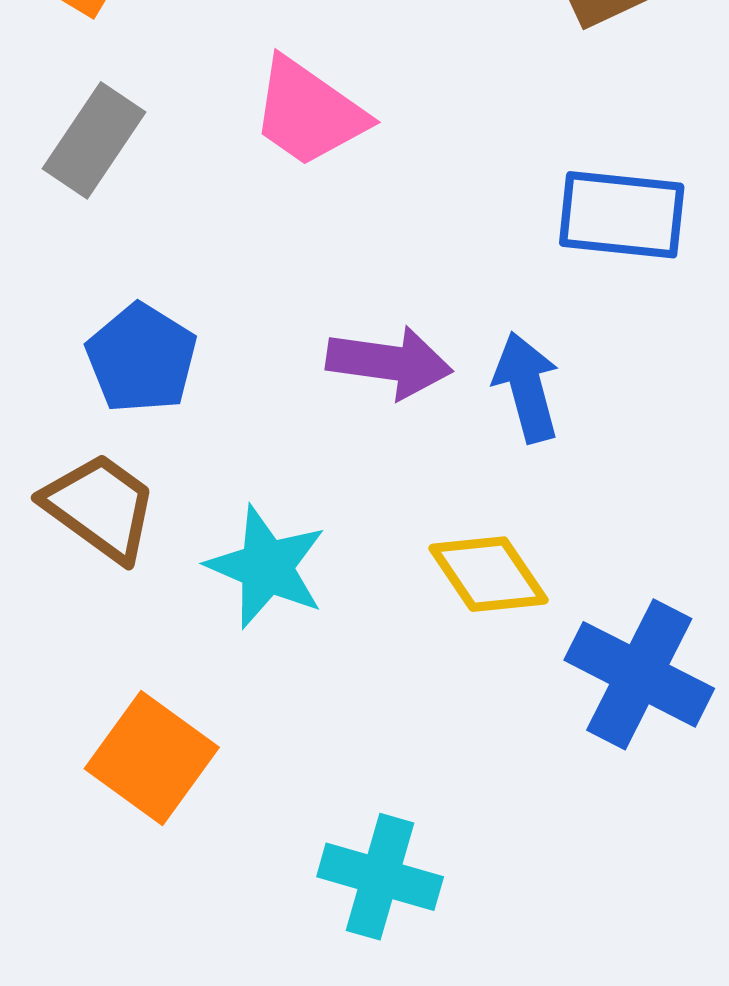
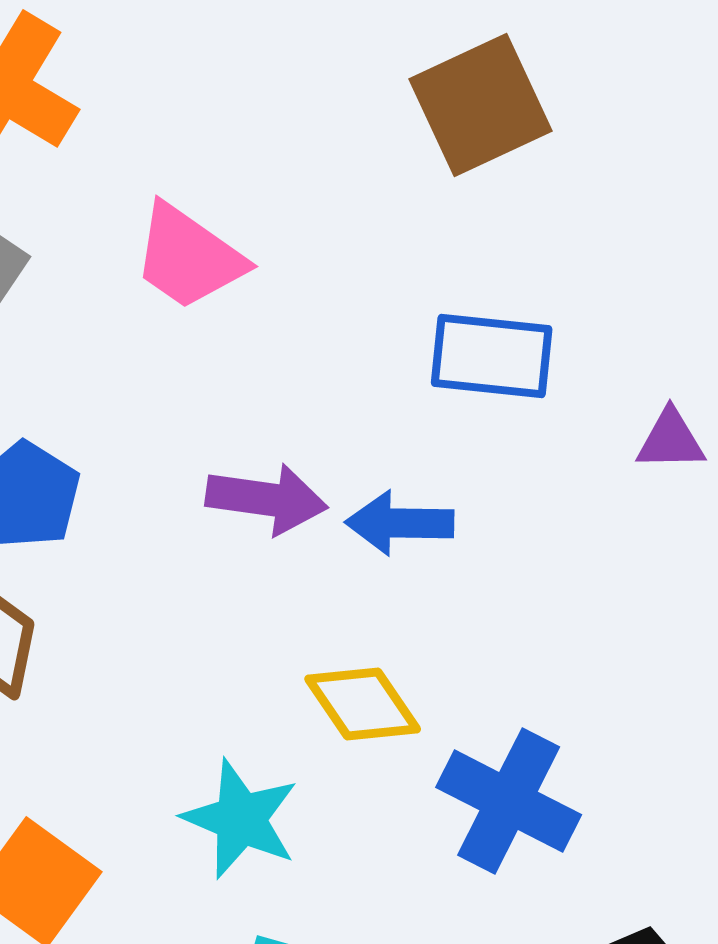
blue arrow: (527, 387) -> (400, 523), turned -74
cyan star: (266, 567) -> (241, 819), moved

